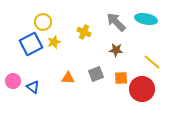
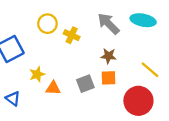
yellow circle: (43, 22) -> (47, 24), moved
yellow star: (54, 42) -> (37, 74), moved
orange square: (121, 78) -> (108, 78), moved

